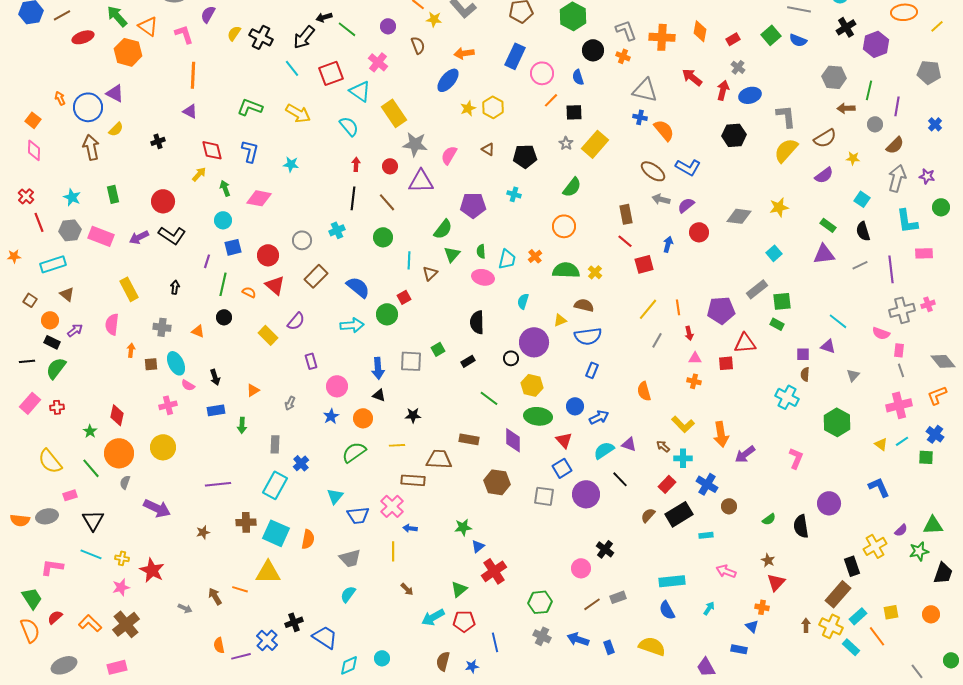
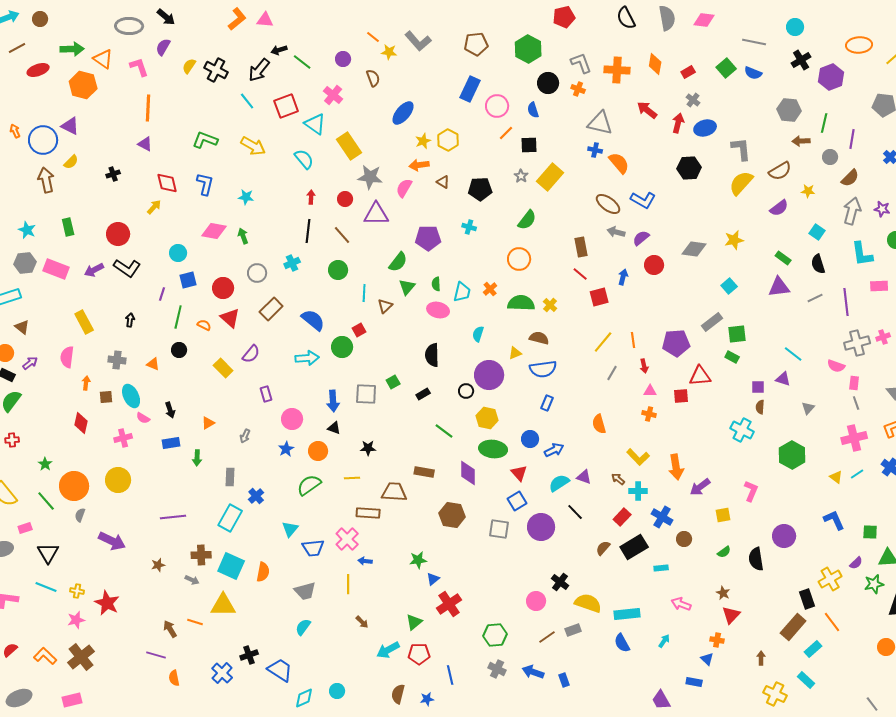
green arrow: (117, 16) -> (72, 49), turned 130
orange arrow: (464, 53) -> (419, 165), moved
green arrow: (225, 188) -> (243, 236), moved
red diamond: (117, 415) -> (81, 423), moved
green square: (926, 457) -> (870, 532), moved
gray arrow: (185, 608) -> (192, 580), moved
yellow square: (891, 612) -> (723, 515), moved
yellow cross: (831, 626) -> (775, 694), moved
orange line: (877, 636) -> (832, 622), moved
yellow semicircle: (652, 646) -> (588, 603), moved
purple line: (241, 656) -> (156, 655), moved, turned 30

